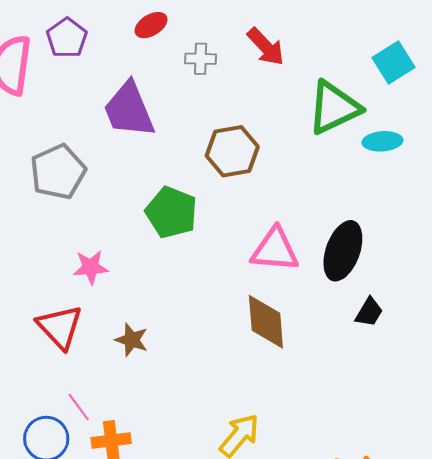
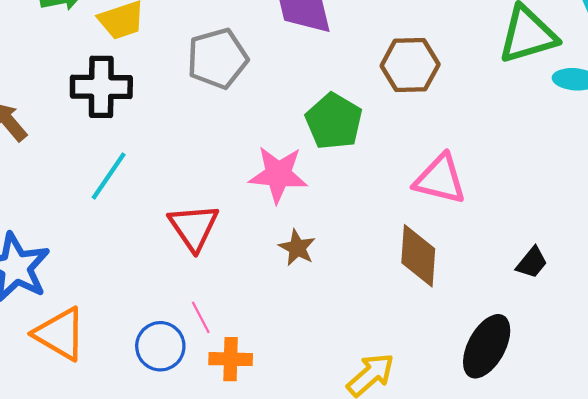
black ellipse: (343, 251) -> (487, 346), moved
pink star: (91, 267) -> (278, 174), moved, size x1.5
brown star: (132, 340) -> (297, 248), moved

